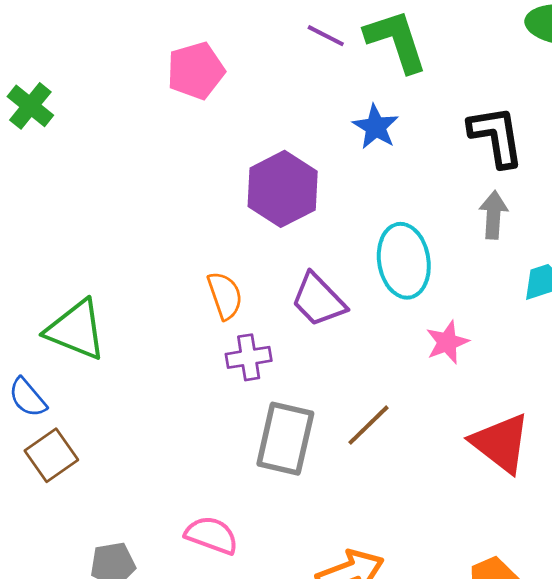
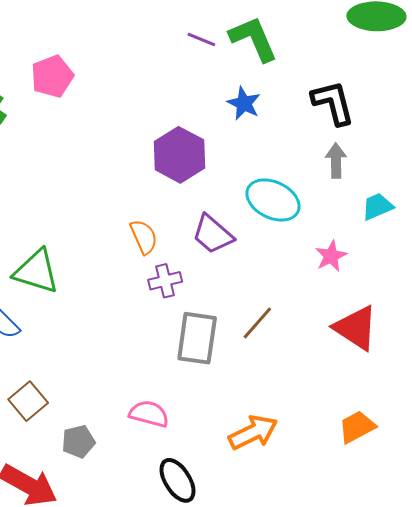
pink pentagon: (196, 71) -> (52, 76), moved
cyan ellipse: (404, 261) -> (273, 200), turned -50
pink star: (447, 342) -> (331, 256), moved
brown square: (51, 455) -> (28, 401), moved

